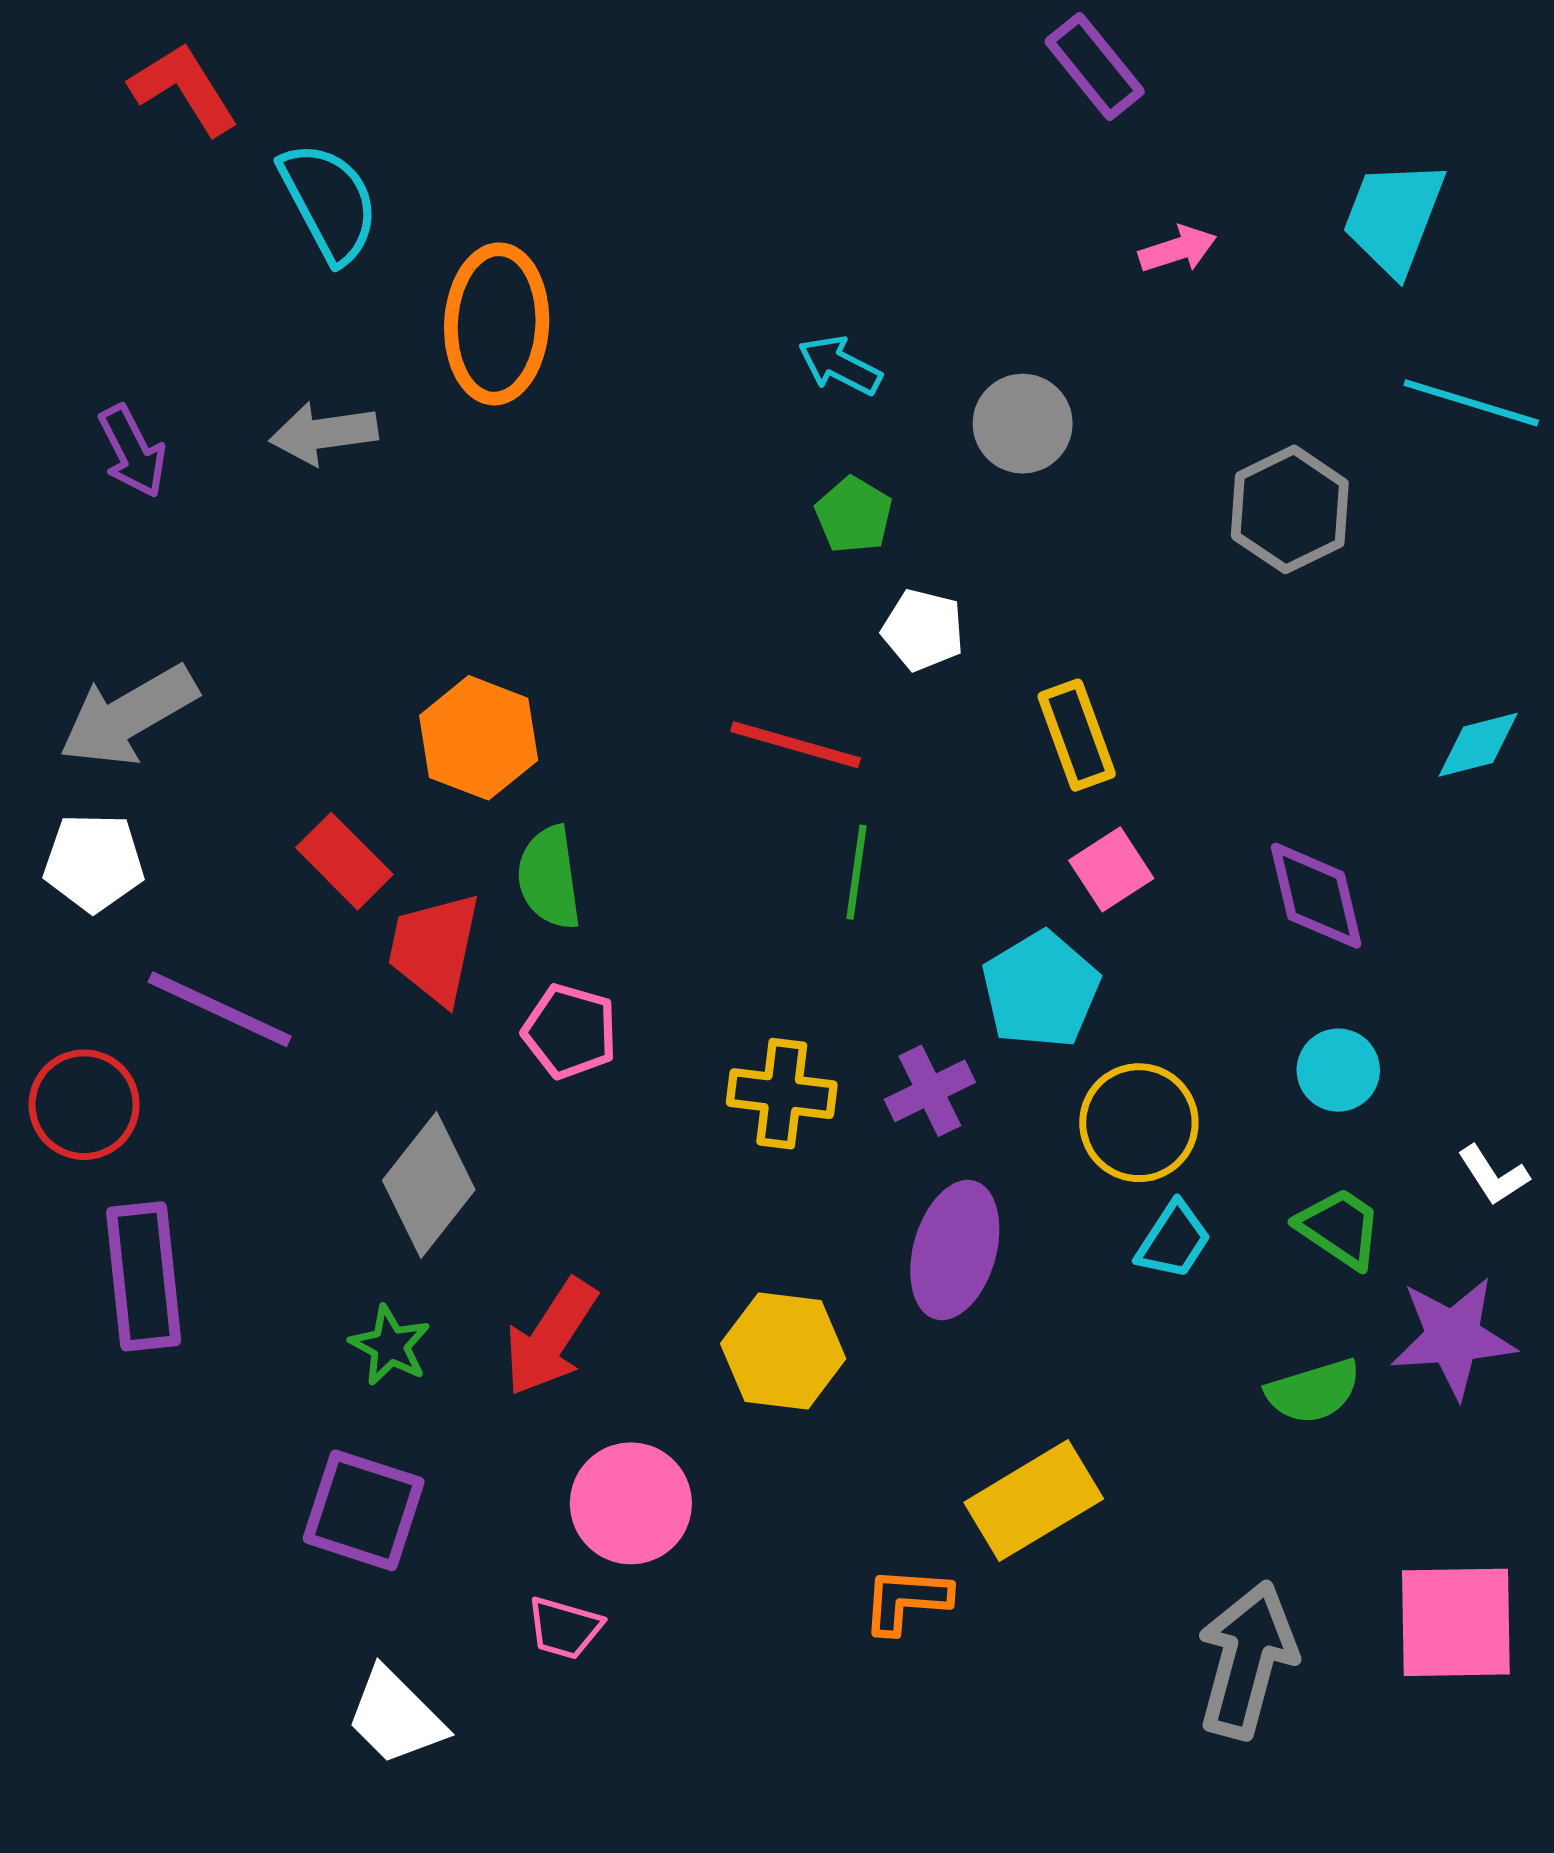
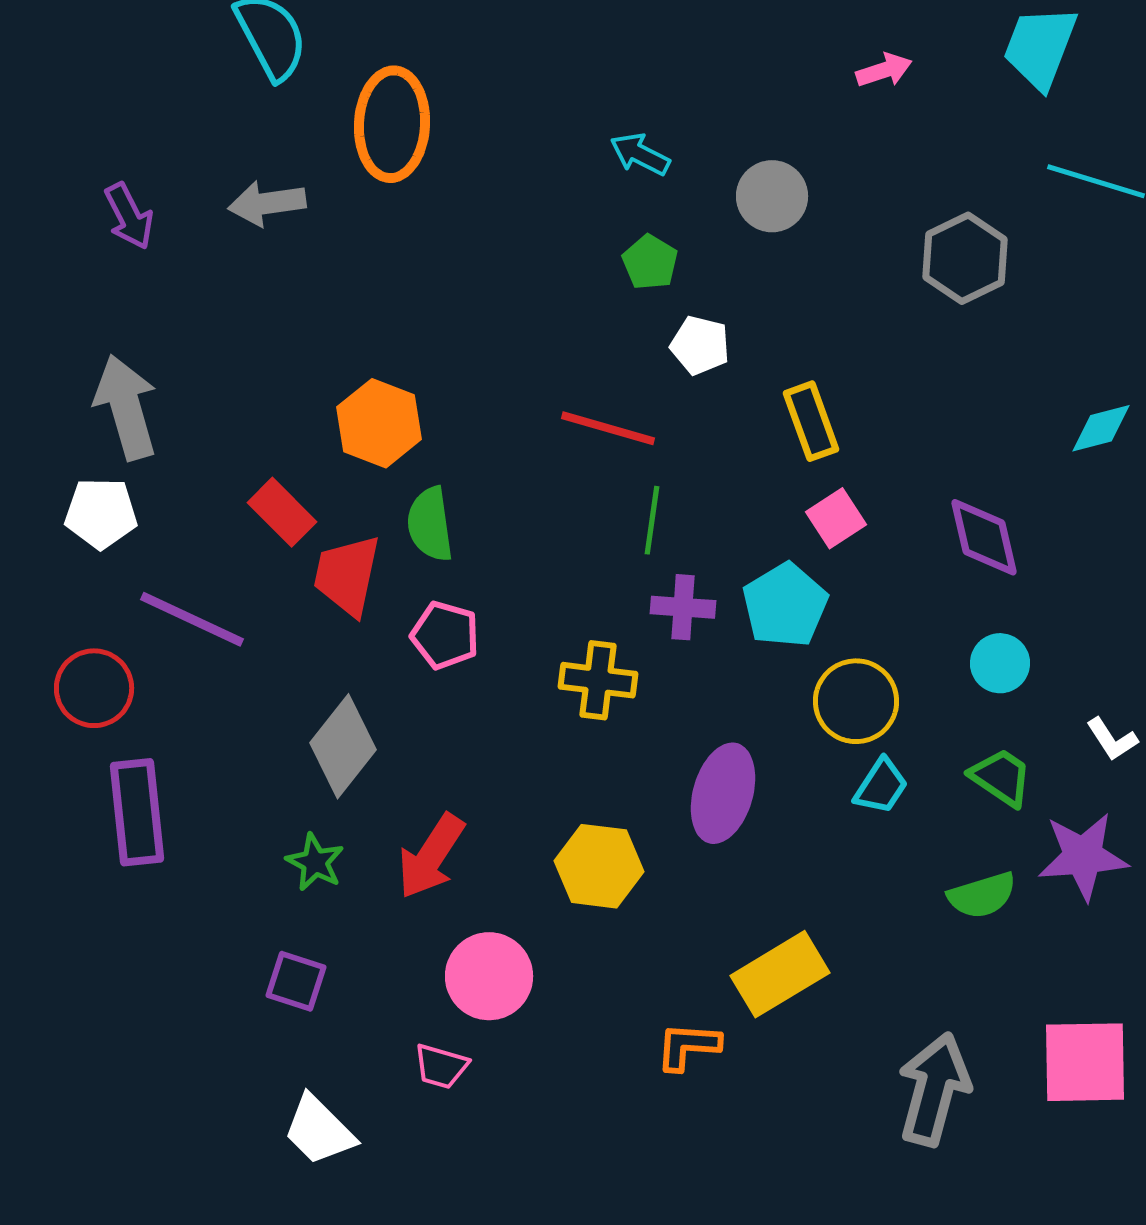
gray arrow: (128, 716) -> (126, 407), turned 104
purple cross: (930, 1091) -> (683, 607), moved, turned 30
purple square: (364, 1510) -> (296, 981), size x0.7

